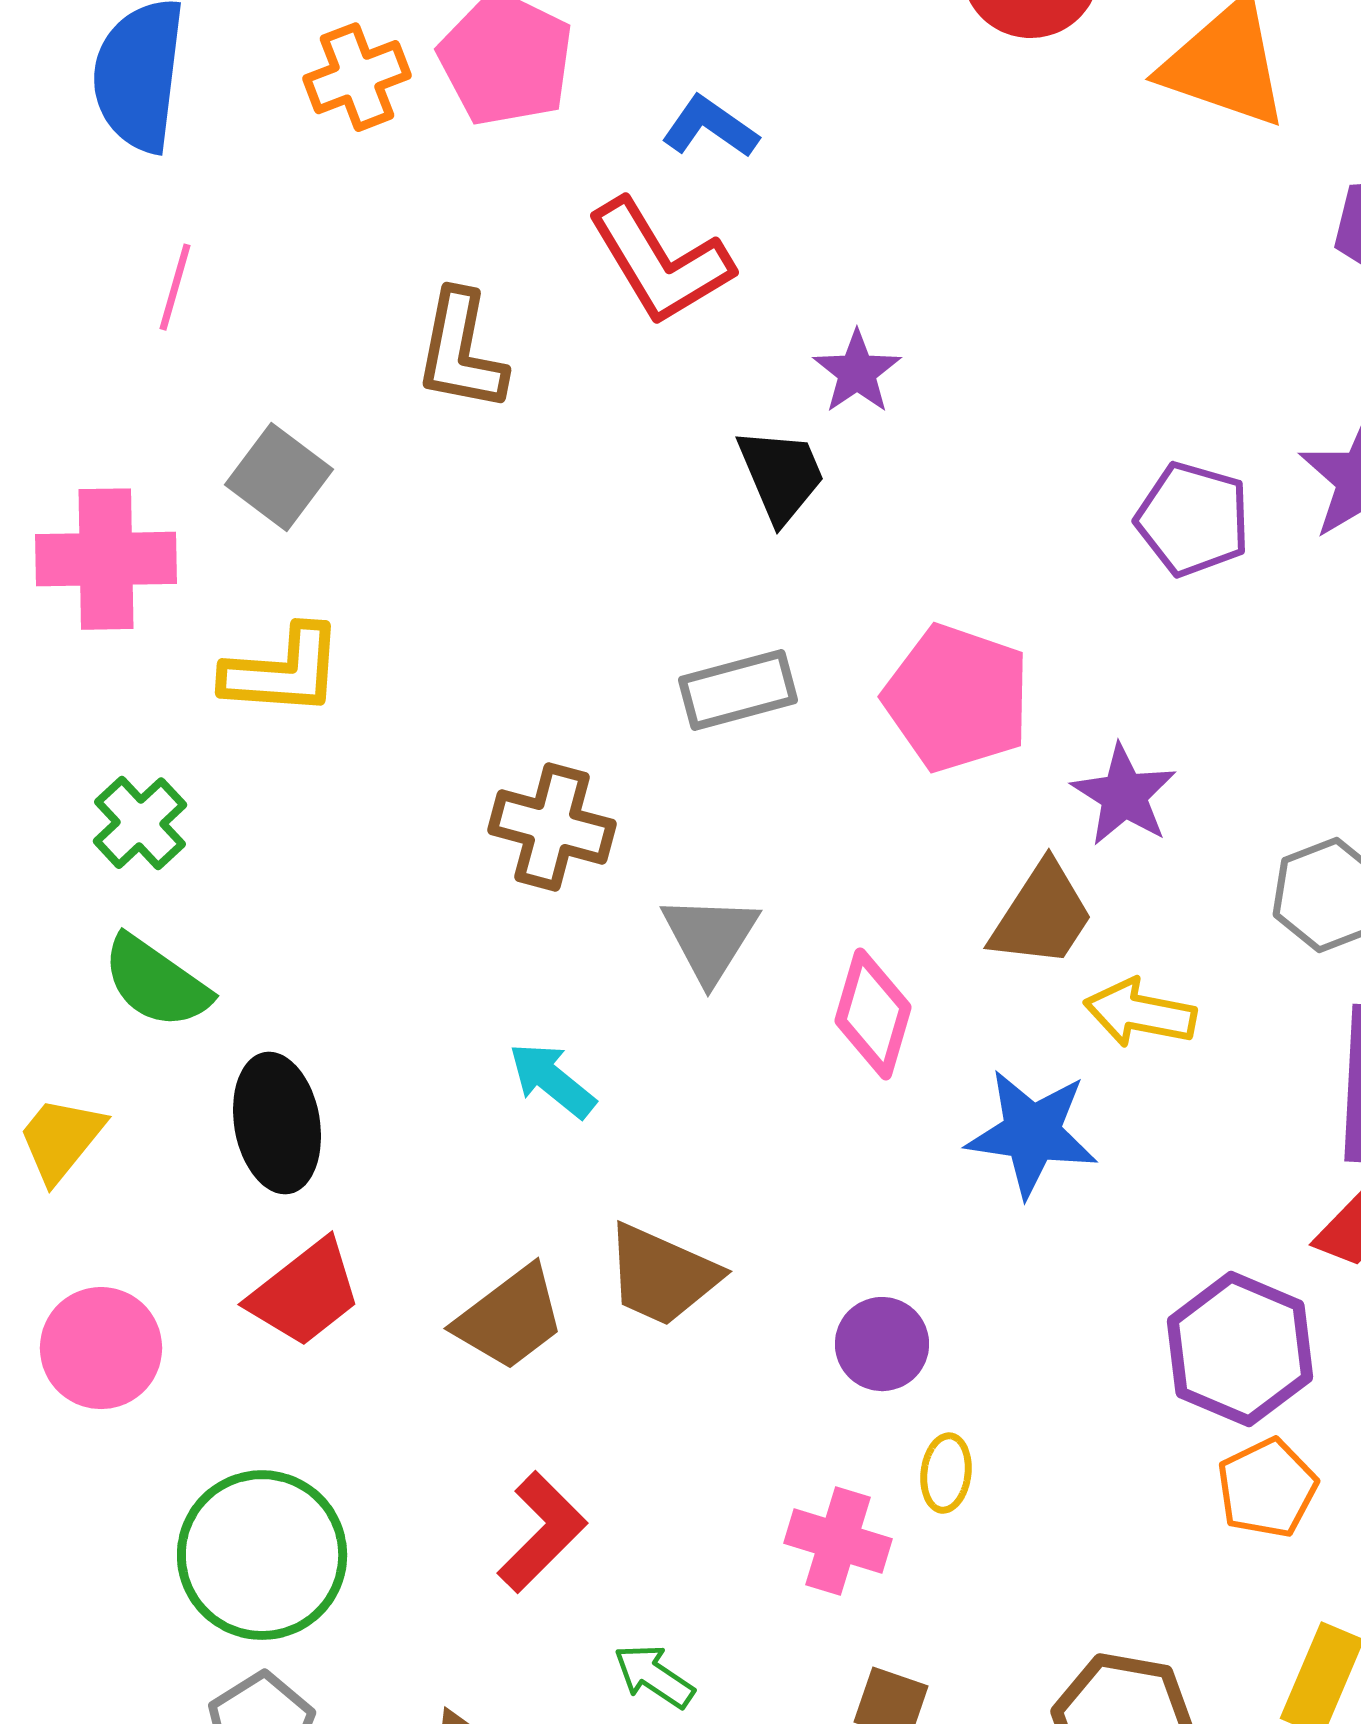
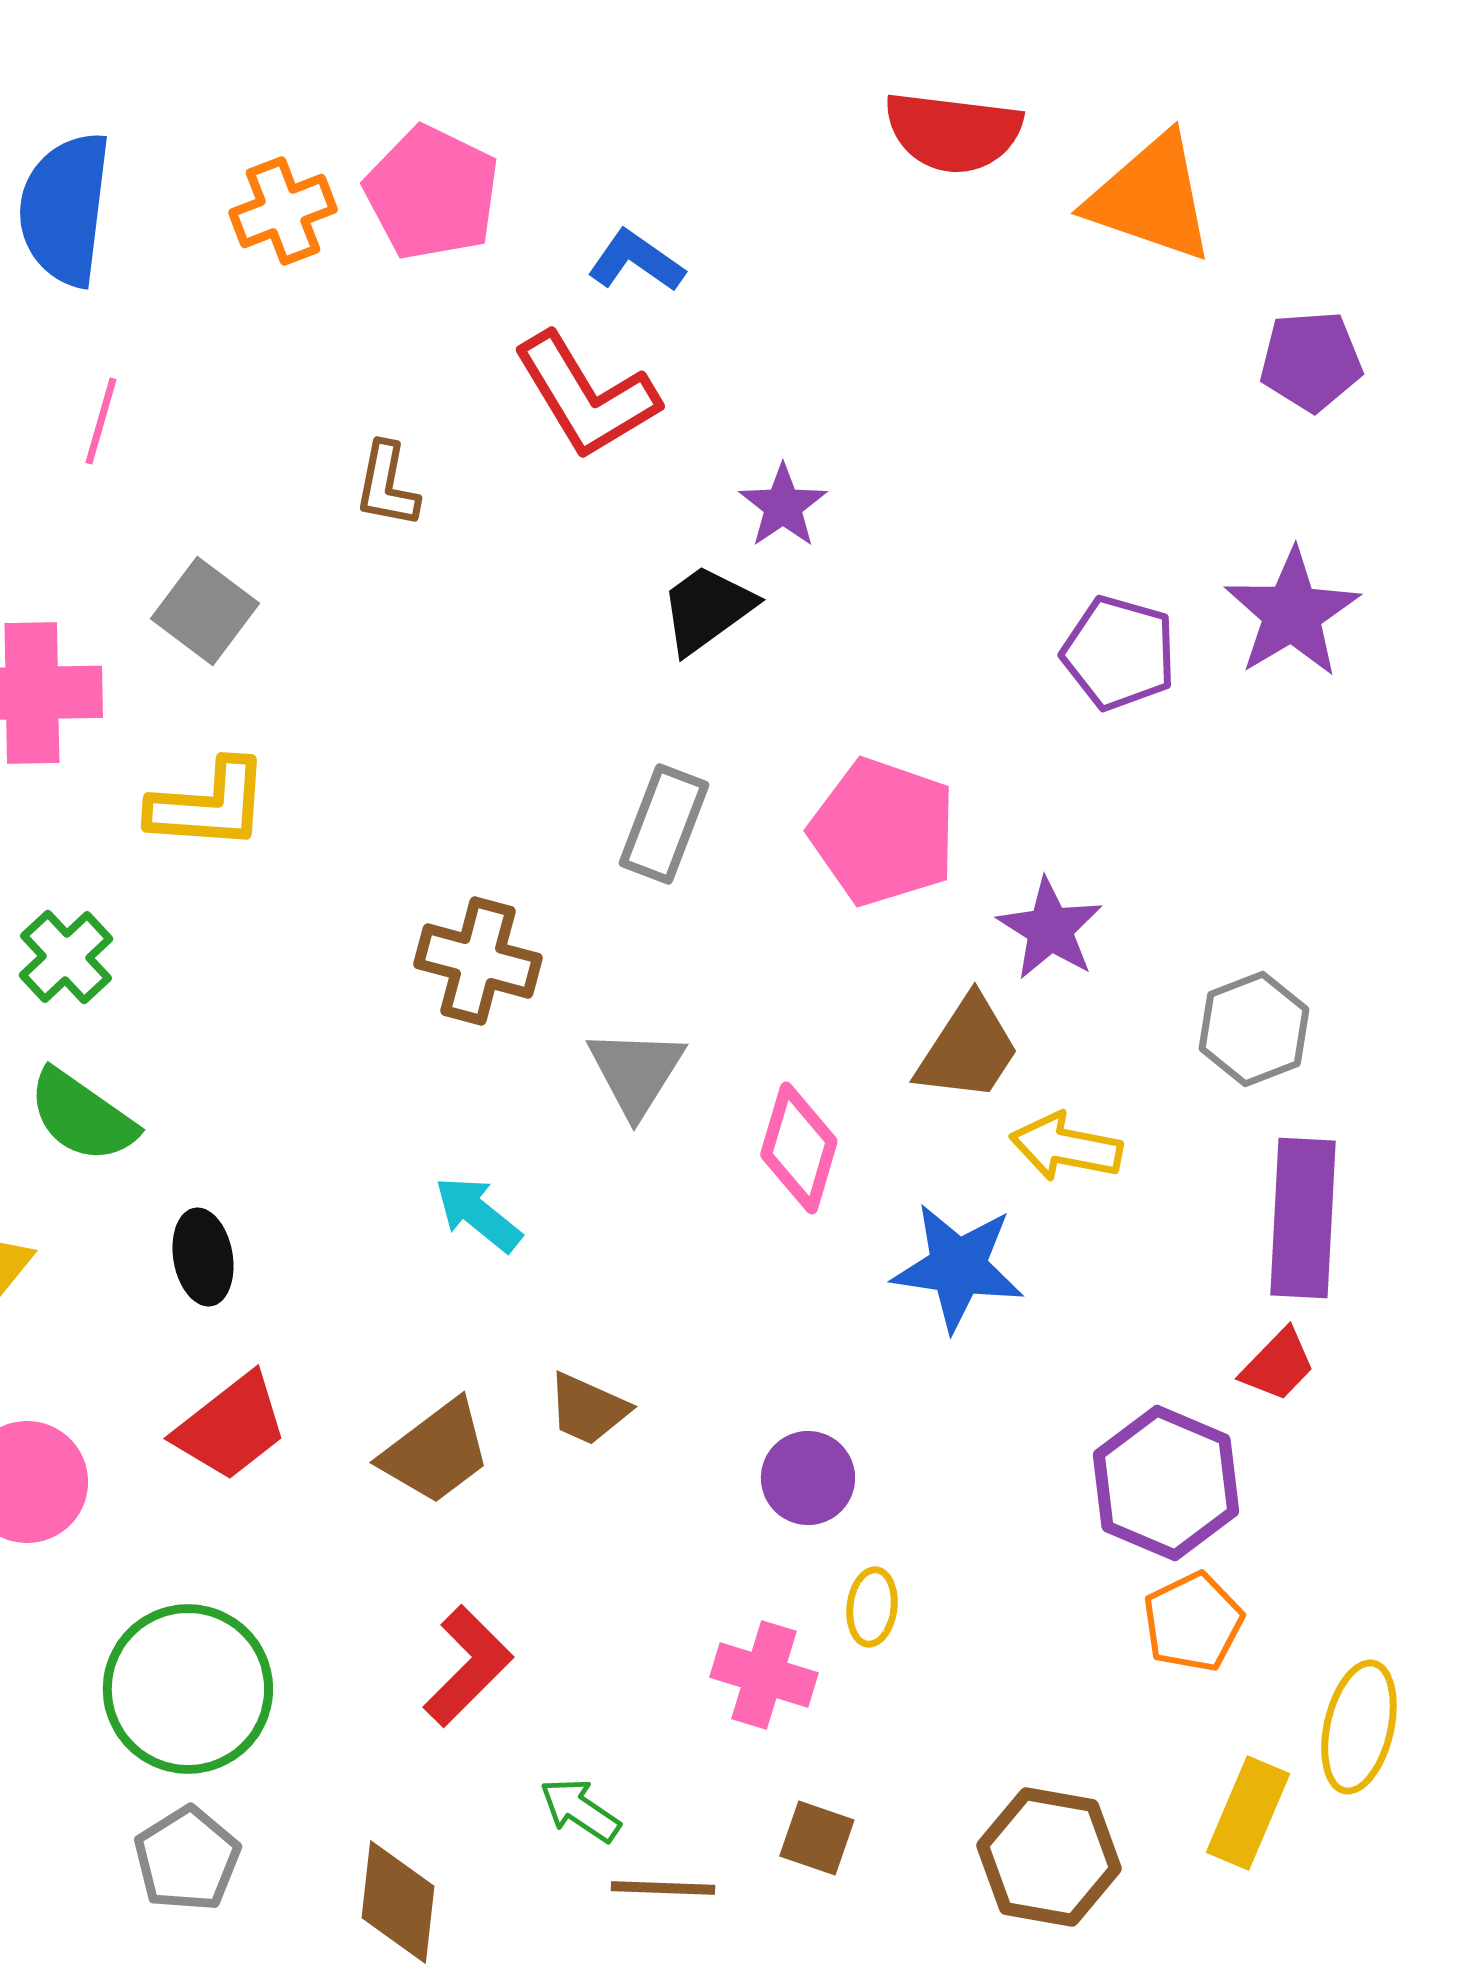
brown L-shape: (461, 351) -> (387, 485), size x0.7
black trapezoid: (781, 475) -> (707, 609), turned -103
gray rectangle: (738, 690) -> (664, 824), turned -54
black ellipse: (277, 1123) -> (203, 1257), size x0.7
brown trapezoid: (662, 1275) -> (588, 1409), size x0.7

